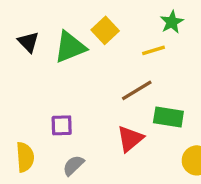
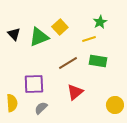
brown line: (137, 90) -> (68, 63), moved
green rectangle: (168, 117) -> (98, 61), moved
purple square: (62, 125) -> (34, 84), size x1.5

